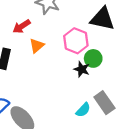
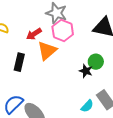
pink hexagon: (76, 41) -> (63, 30), moved
orange triangle: (37, 46) -> (47, 51), size x1.5

